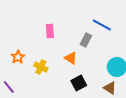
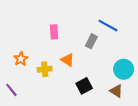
orange triangle: (71, 58) -> (68, 60), moved
yellow cross: (41, 67) -> (45, 69), turned -32

